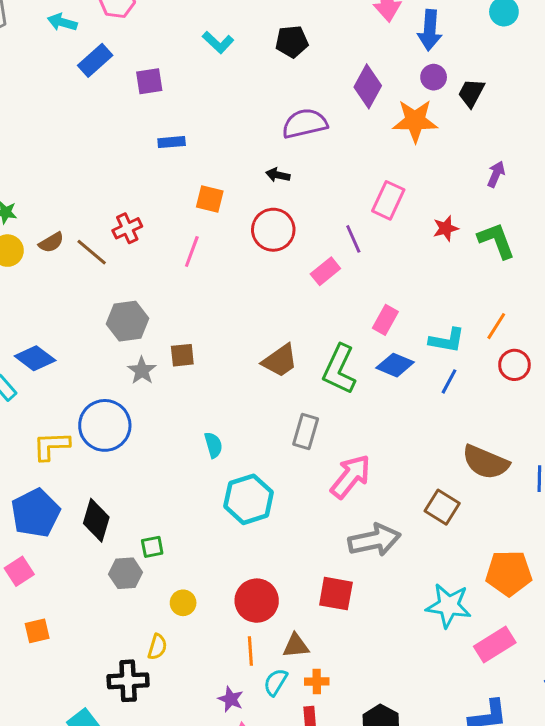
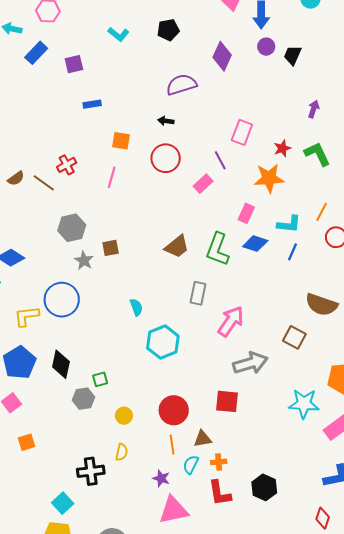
orange star: (415, 121) -> (269, 178), moved
yellow semicircle: (157, 647) -> (122, 452), moved

